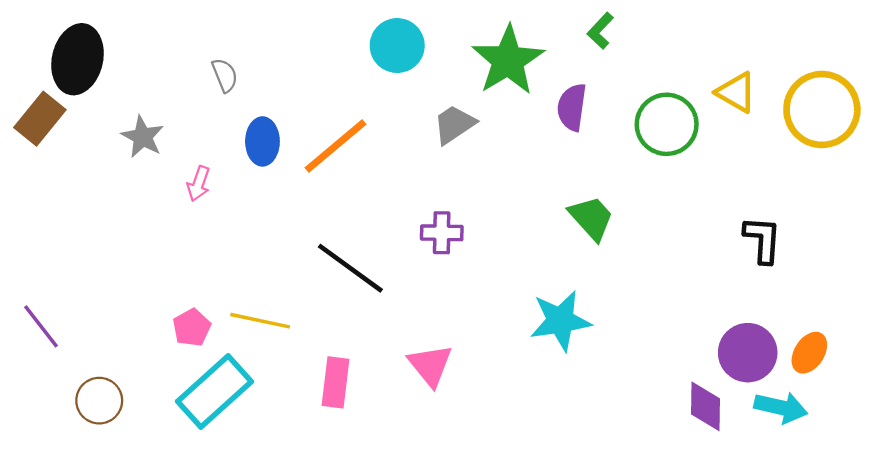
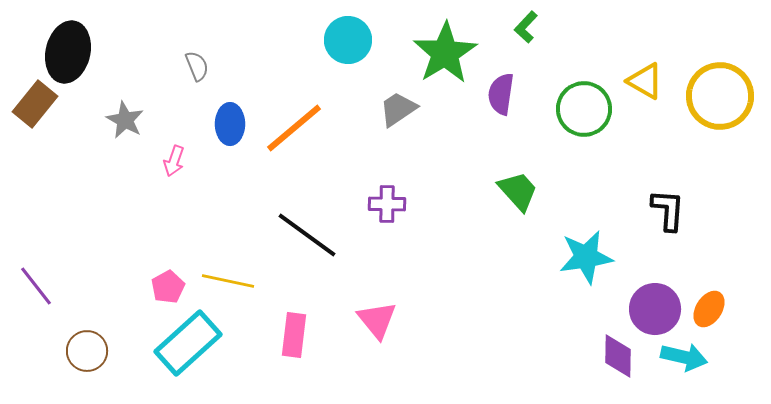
cyan star: (560, 321) -> (586, 257), moved

